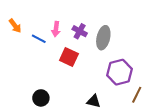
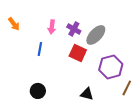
gray ellipse: (103, 38) -> (96, 35), turned 30
blue line: (39, 39) -> (40, 49), moved, turned 72
red square: (69, 57) -> (78, 53), moved

